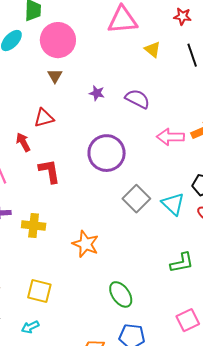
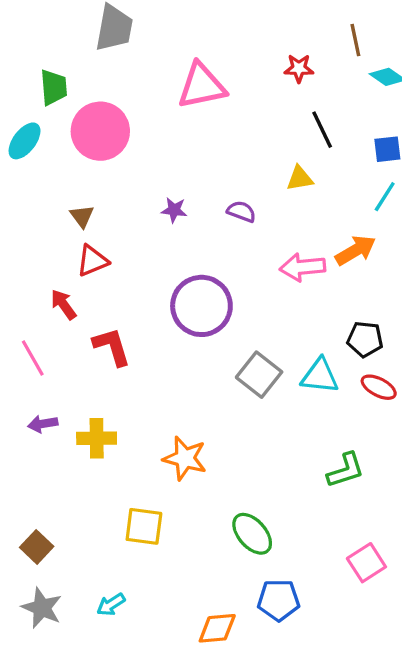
yellow triangle: (153, 49) -> (300, 178), moved, turned -42
brown triangle: (55, 76) -> (82, 216), moved
purple semicircle: (137, 99) -> (241, 212), size x0.7
cyan triangle: (173, 204) -> (320, 376), turned -30
yellow square: (39, 291) -> (144, 526), moved

